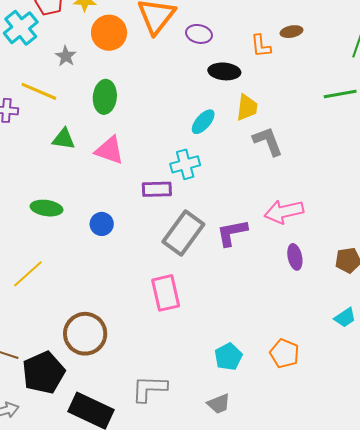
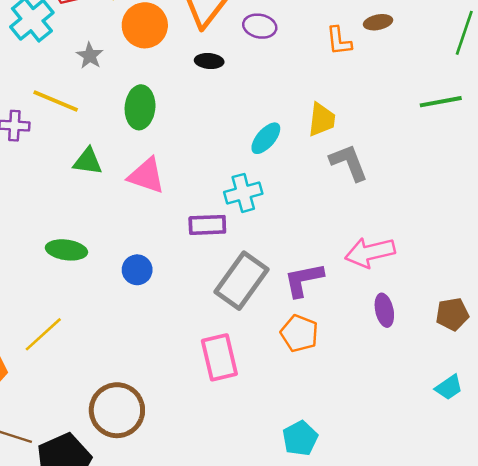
black ellipse: (224, 71) -> (209, 61), moved, size x0.7
orange pentagon: (284, 354) -> (299, 333), moved

